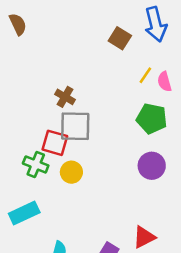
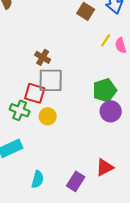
green pentagon: (152, 119) -> (105, 90), moved, turned -30

